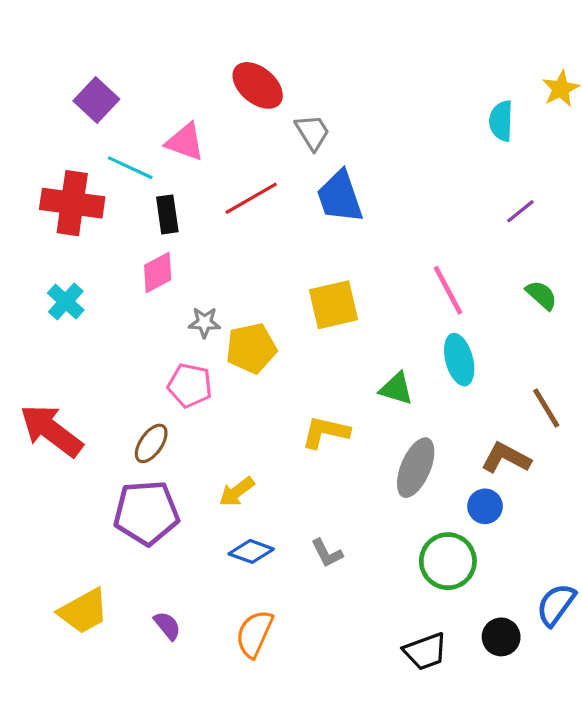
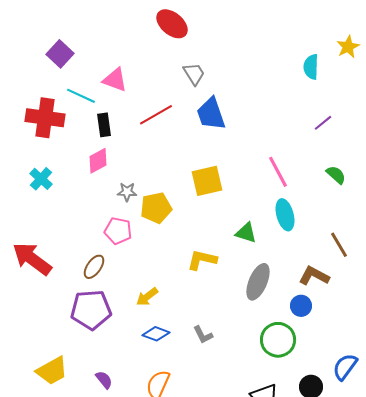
red ellipse: (258, 85) -> (172, 24), moved

